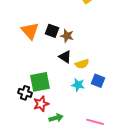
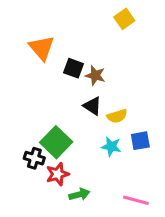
orange triangle: (30, 31) -> (42, 48), moved
blue square: (98, 81) -> (140, 141), turned -32
green square: (40, 82) -> (56, 142), turned -35

